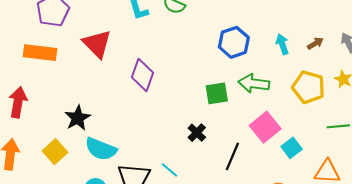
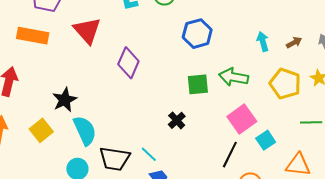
blue hexagon: (234, 42) -> (197, 34), moved
cyan semicircle: (101, 149) -> (85, 131), turned -140
black line: (232, 156) -> (230, 155), moved

